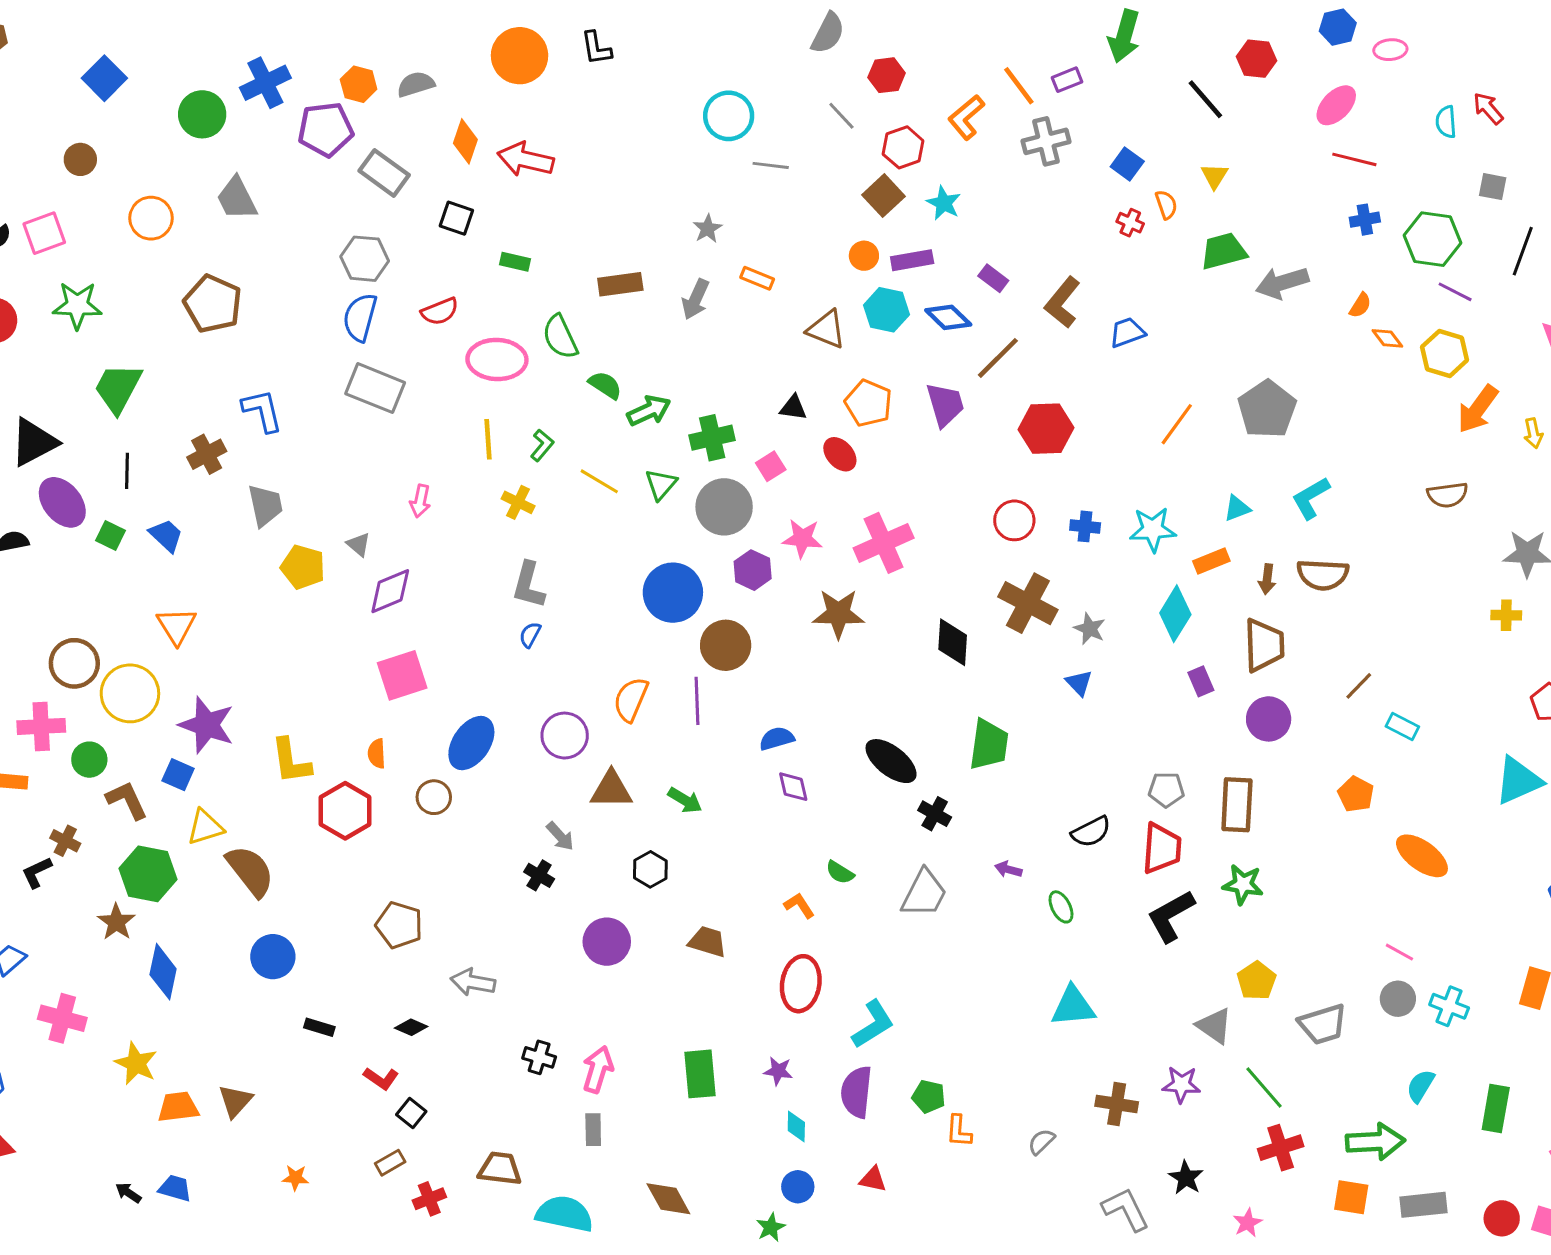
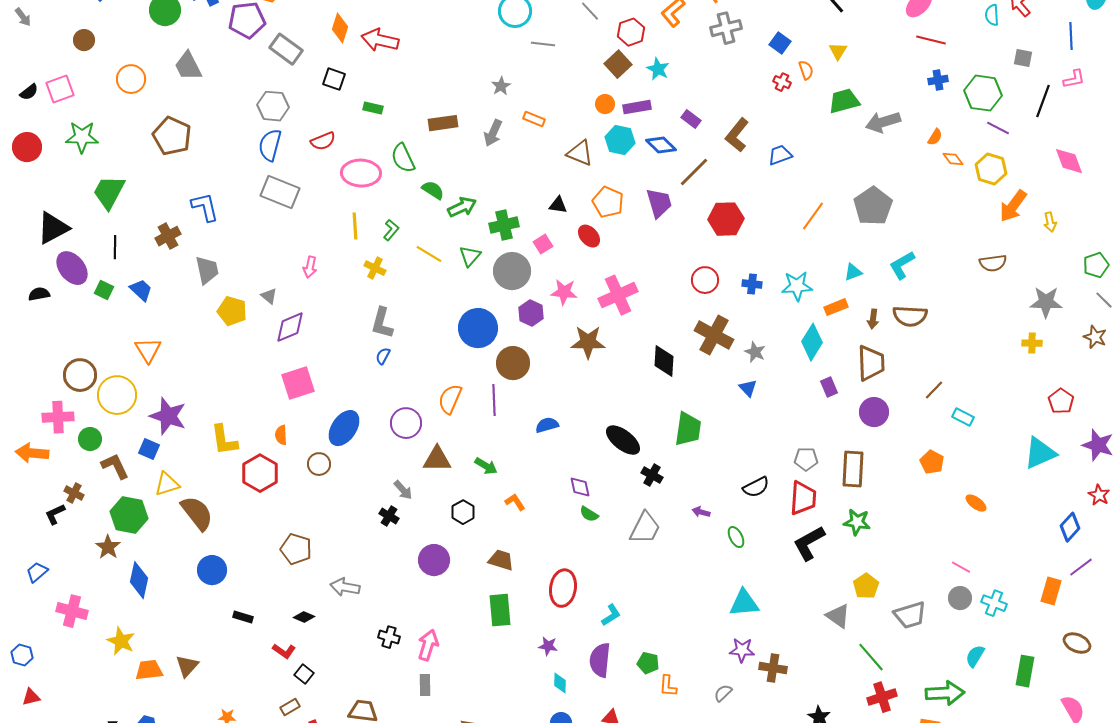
purple diamond: (793, 787) -> (580, 487), moved
orange ellipse: (1422, 856) -> (976, 503), size x0.6
orange L-shape: (799, 905) -> (515, 502), moved
cyan L-shape: (873, 1024) -> (611, 615), size x0.7
green rectangle: (700, 1074) -> (500, 610), moved
purple star: (1181, 1084) -> (742, 650), moved

